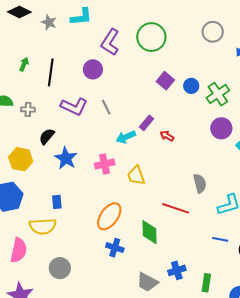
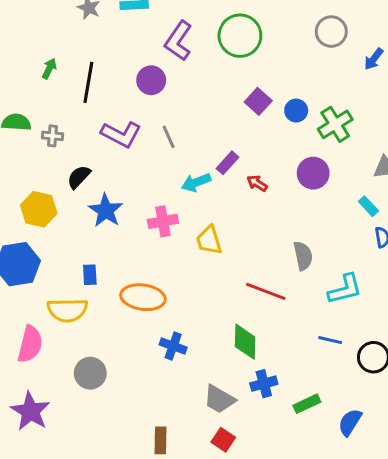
purple circle: (221, 128) -> (313, 173), moved
orange ellipse: (109, 216) -> (143, 297), moved, turned 60
green diamond: (150, 232) -> (245, 342), moved
green rectangle: (206, 283) -> (307, 404), turned 54

